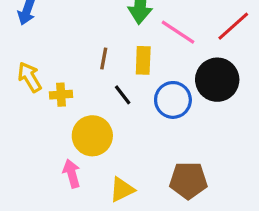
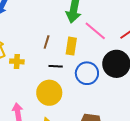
black line: (123, 95) -> (56, 66), turned -56
yellow circle: (92, 136) -> (49, 93), moved

